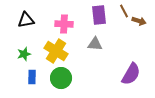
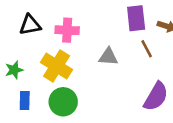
brown line: (124, 11) -> (147, 49), moved
purple rectangle: (99, 15) -> (136, 18), moved
black triangle: (26, 20) -> (30, 25), moved

